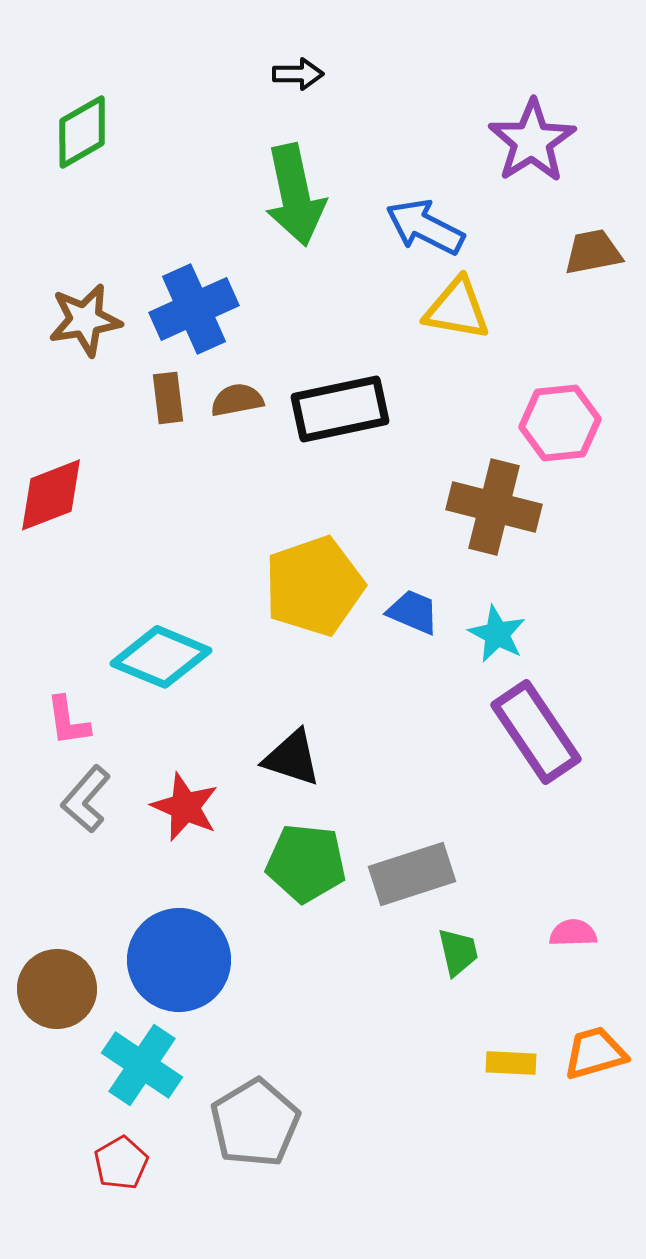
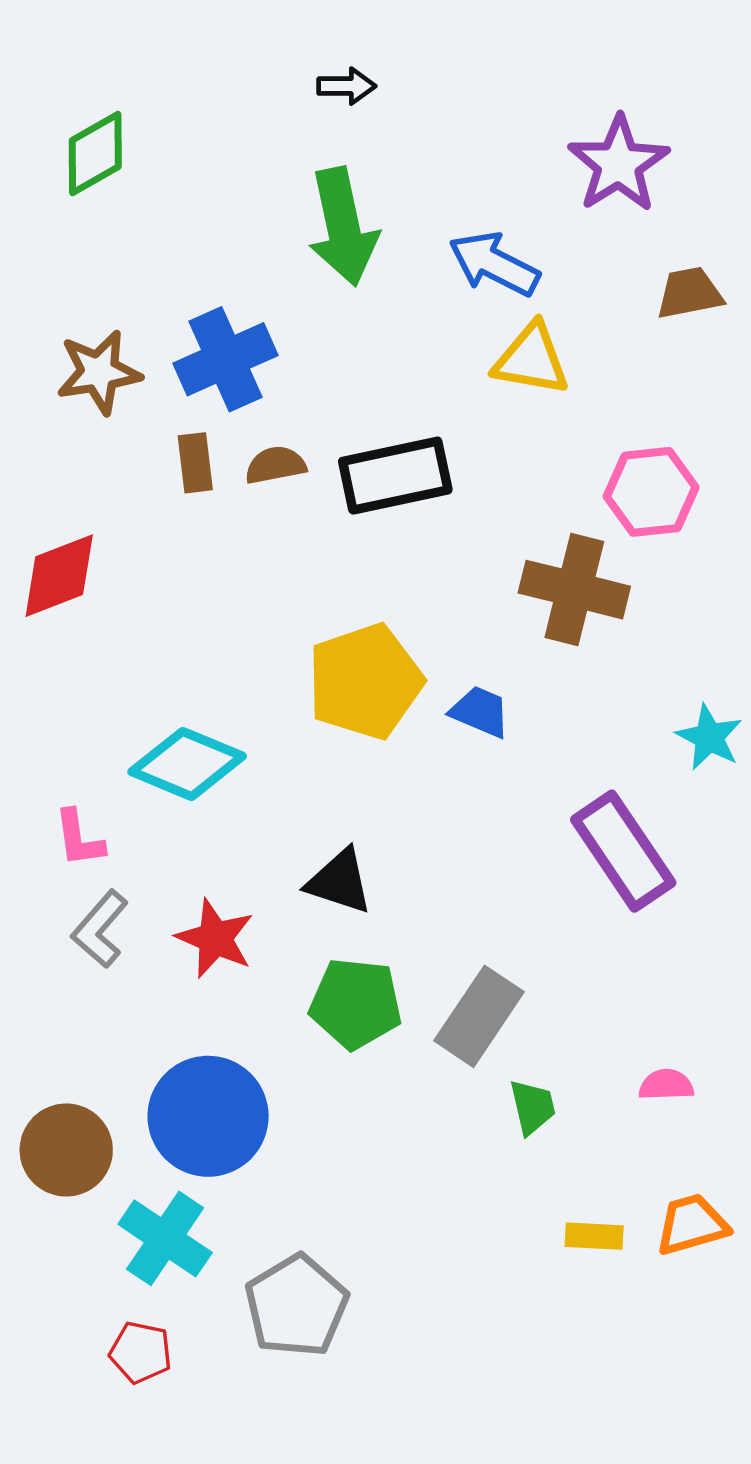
cyan star: (497, 634) -> (709, 737), moved
gray rectangle: (412, 874) -> (479, 1016), turned -38
red pentagon: (121, 1163) -> (141, 1352), turned -30

